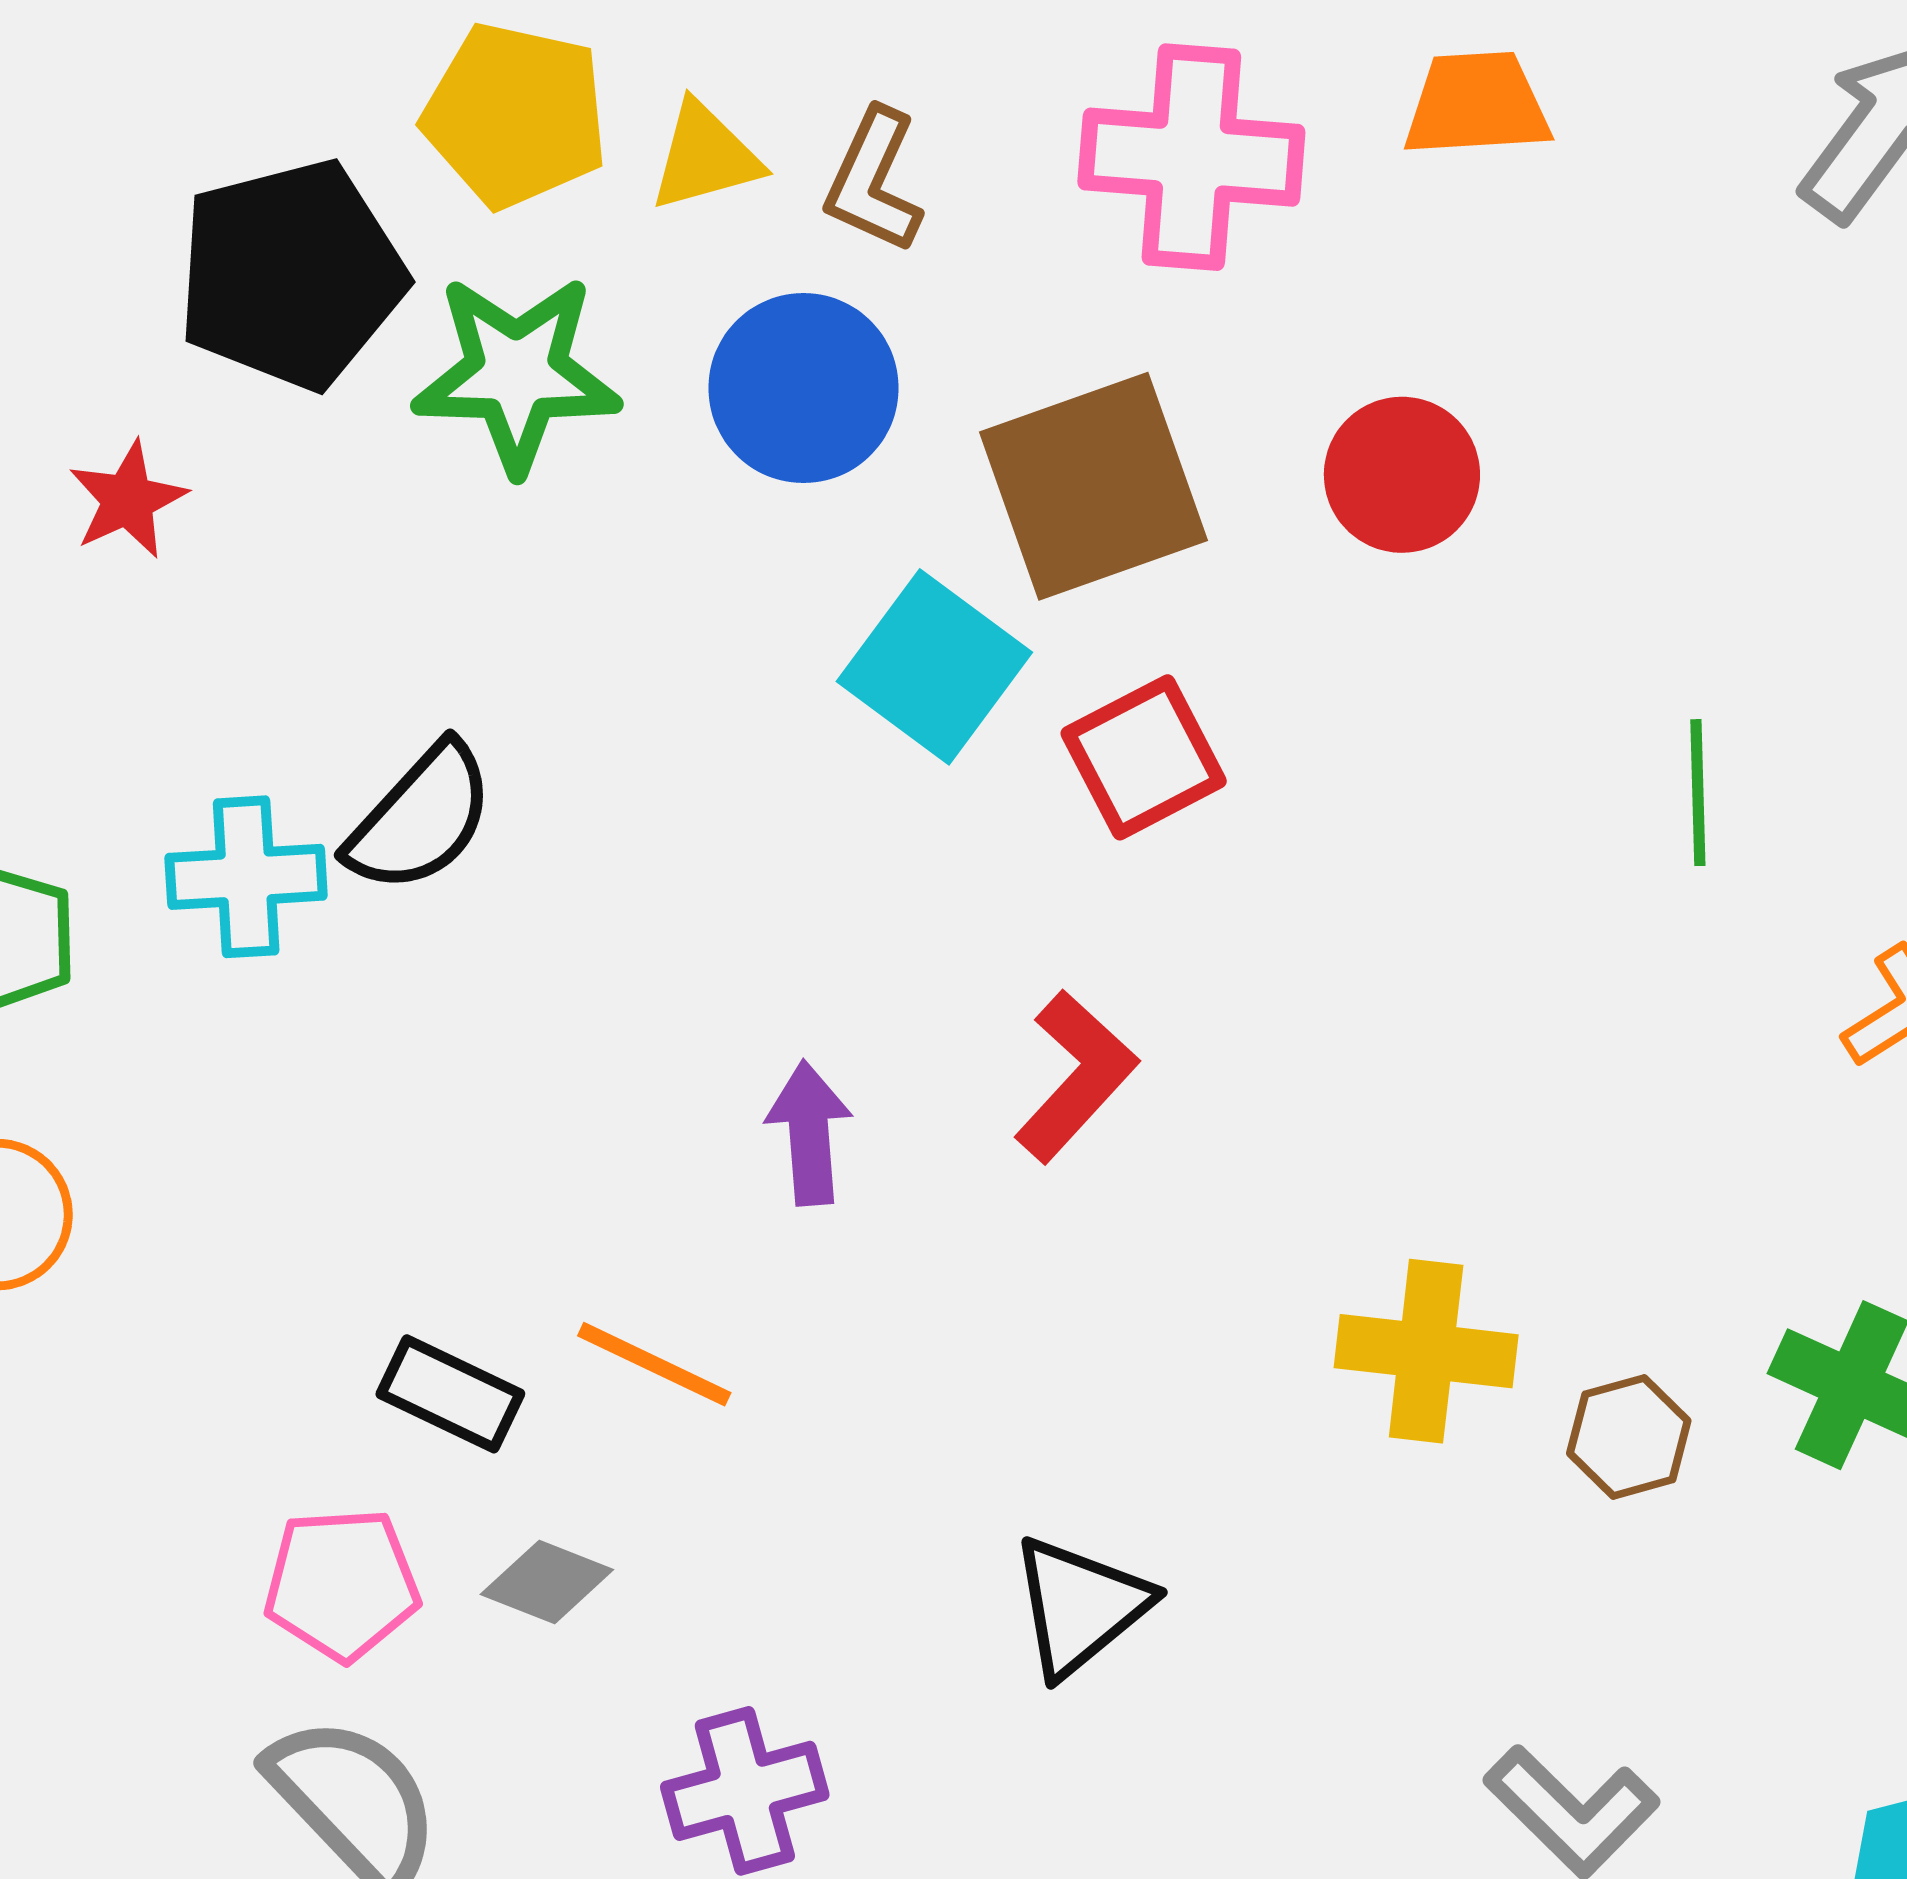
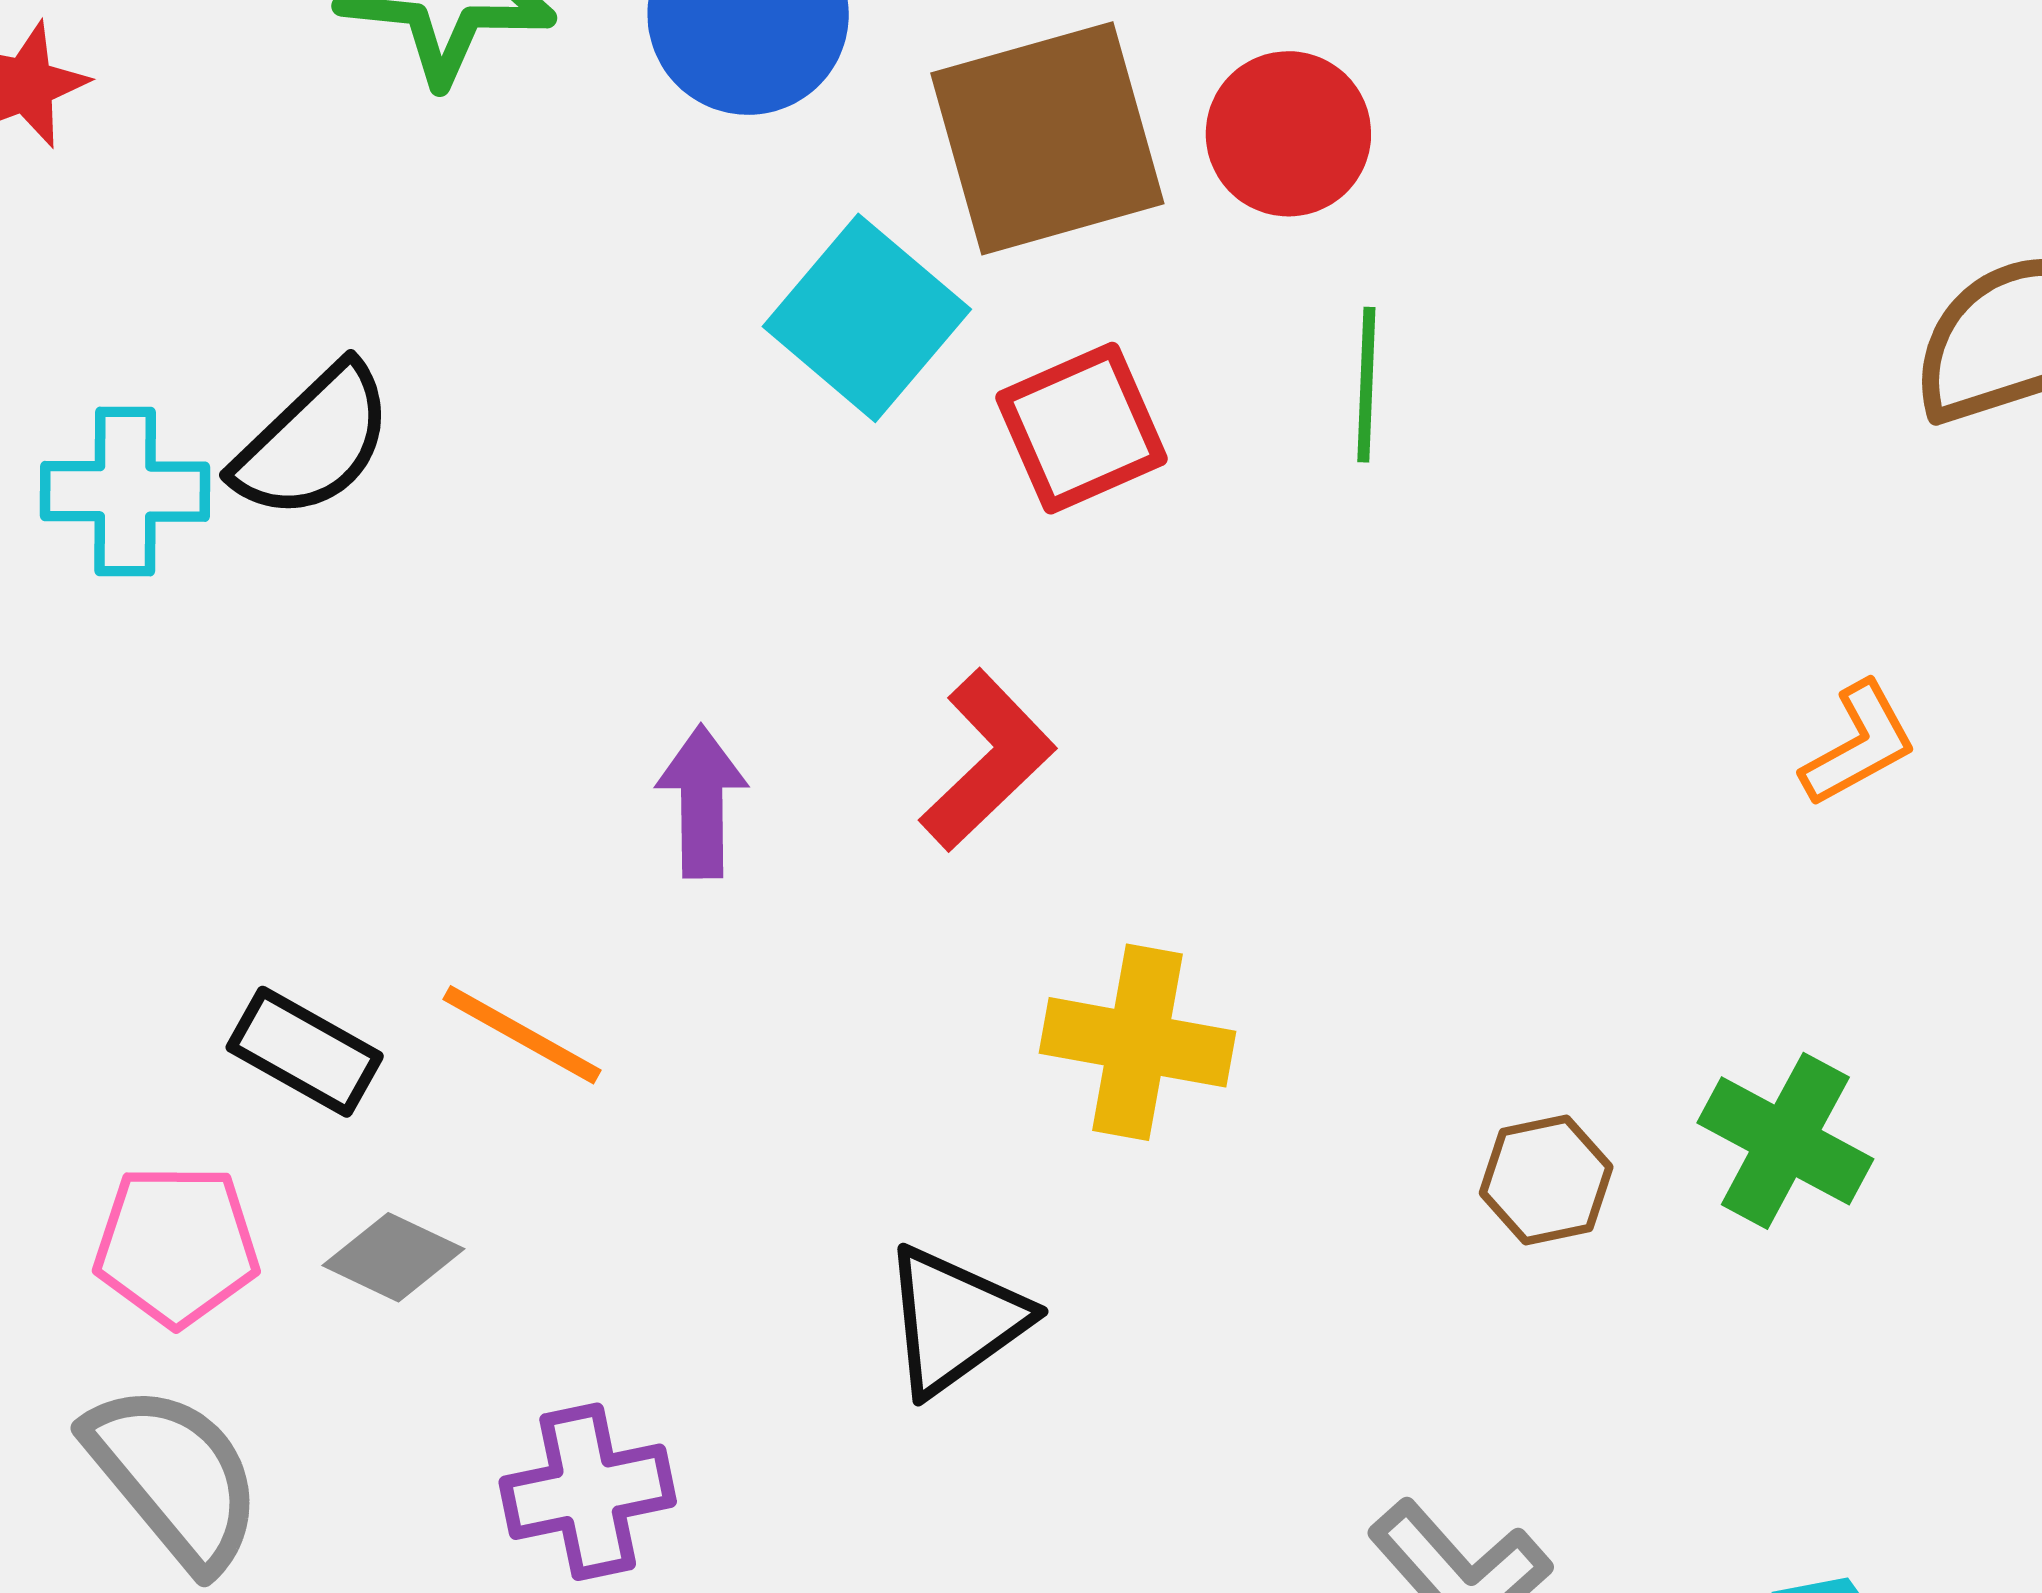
red circle: (1402, 475) -> (1288, 134), moved
green line: (1698, 793) -> (1366, 385), moved
yellow cross: (1426, 1351) -> (1138, 1042), moved

